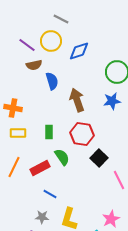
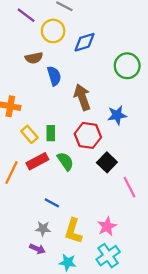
purple line: (27, 45) -> (26, 15), moved
blue star: (112, 101) -> (117, 115), moved
yellow rectangle: (18, 133) -> (29, 134), moved, turned 49
red rectangle: (40, 168) -> (37, 161), moved
pink star: (111, 219) -> (107, 226), moved

